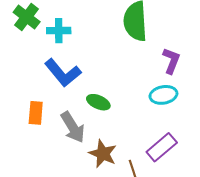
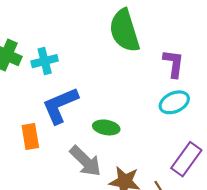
blue L-shape: (63, 73) -> (60, 105), turned 120
orange rectangle: (36, 113) -> (30, 136), moved

